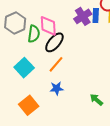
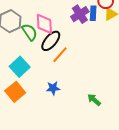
green semicircle: (34, 34) -> (30, 32), turned -42
orange line: (56, 64) -> (60, 55), moved
orange square: (29, 105) -> (15, 92), moved

